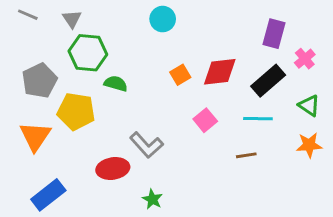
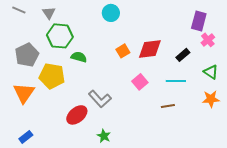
purple rectangle: (274, 34) -> (199, 21), moved
black rectangle: (268, 81) -> (183, 55), size x0.6
red ellipse: (113, 169) -> (77, 115), turned -30
blue rectangle: (48, 195) -> (26, 137), moved, size x0.6

